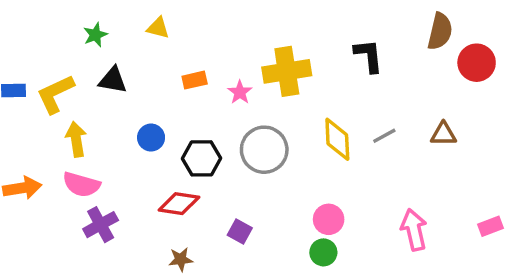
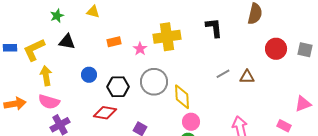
red circle: (477, 63) -> (276, 49), moved
brown triangle: (443, 134) -> (247, 77), moved
yellow diamond: (337, 139) -> (182, 97), moved
pink rectangle: (490, 226) -> (284, 126), turned 48

